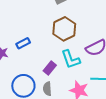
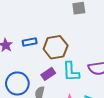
brown hexagon: (64, 29) -> (56, 47), moved

